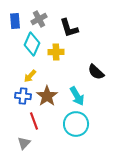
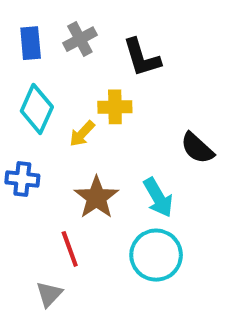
cyan diamond: (32, 44) -> (37, 109), moved
yellow arrow: (30, 76) -> (82, 134), moved
blue cross: (23, 96) -> (22, 179), moved

